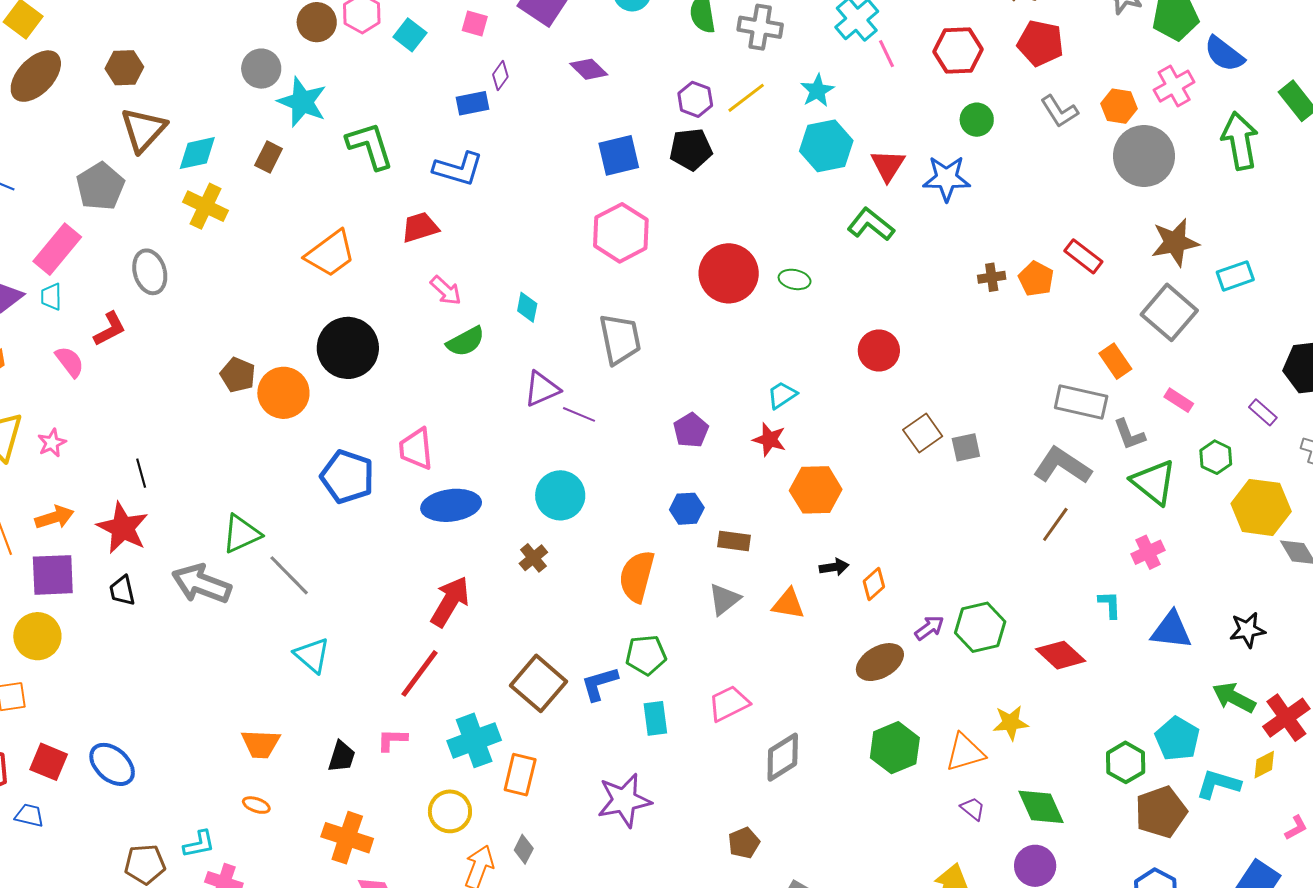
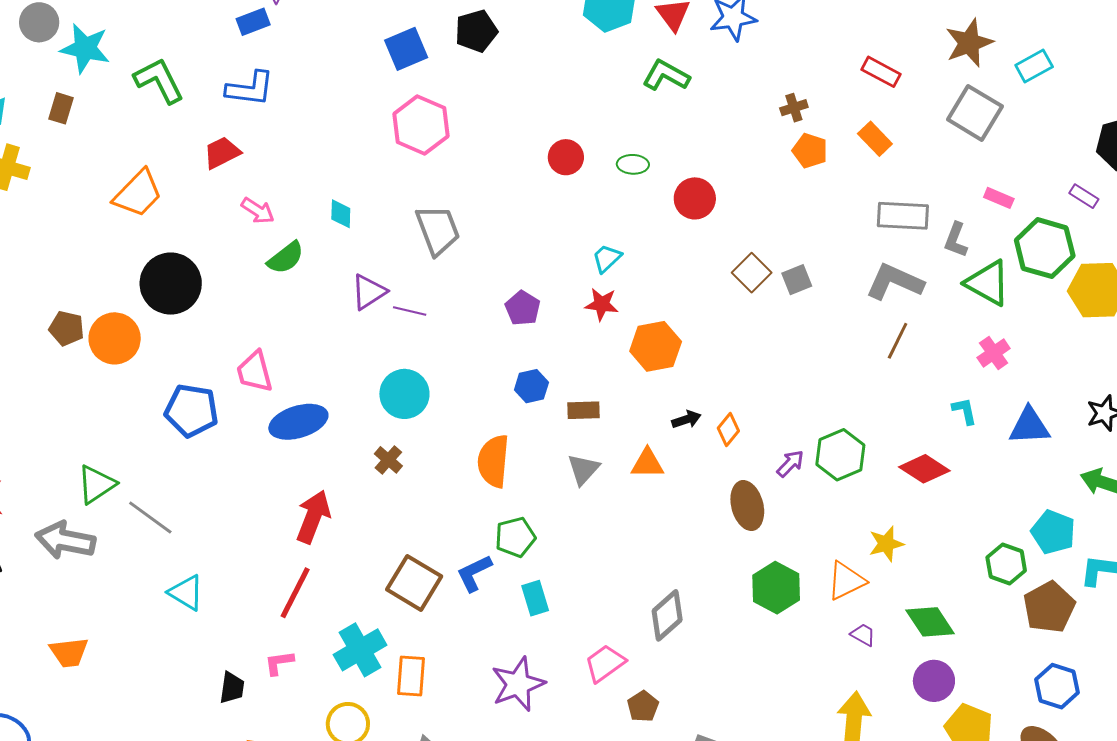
red circle: (729, 273) -> (566, 157), moved, size x0.6
green ellipse: (795, 279) -> (633, 164), moved
orange pentagon: (1036, 279) -> (810, 151), moved
orange rectangle: (1115, 361) -> (875, 139), moved
gray L-shape: (1129, 434) -> (956, 240), turned 51
green hexagon: (1216, 457) -> (1045, 248), size x1.8
brown ellipse: (880, 662) -> (747, 506), turned -66
pink trapezoid: (729, 703) -> (605, 663), moved
orange trapezoid: (261, 744) -> (69, 652), moved

